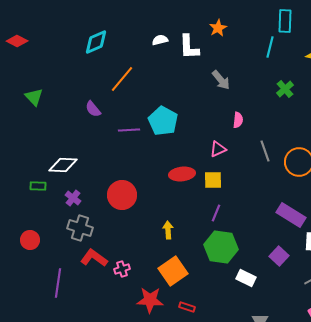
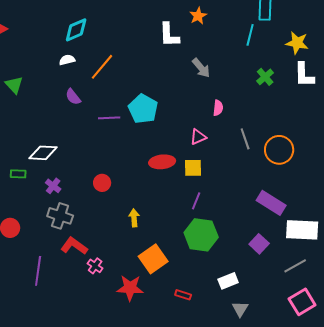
white semicircle: (160, 40) -> (67, 60), moved
red circle: (122, 195) -> (102, 183), size x0.6
yellow arrow: (168, 230) -> (134, 218), moved
pink cross: (122, 269) -> (95, 266), moved, turned -35
white rectangle: (246, 278) -> (228, 281), moved, turned -48
red rectangle: (187, 307) -> (183, 295), moved

